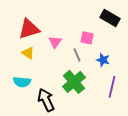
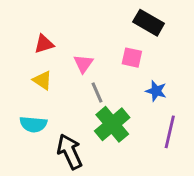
black rectangle: (110, 18) -> (149, 23), moved
red triangle: (29, 29) -> (44, 44), size x0.6
gray line: (77, 55) -> (97, 92), moved

